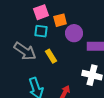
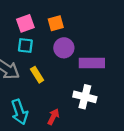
orange square: (60, 20) -> (56, 23), moved

